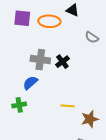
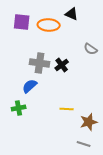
gray semicircle: (92, 37) -> (91, 49), moved

